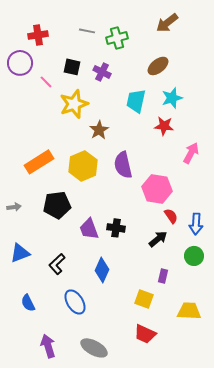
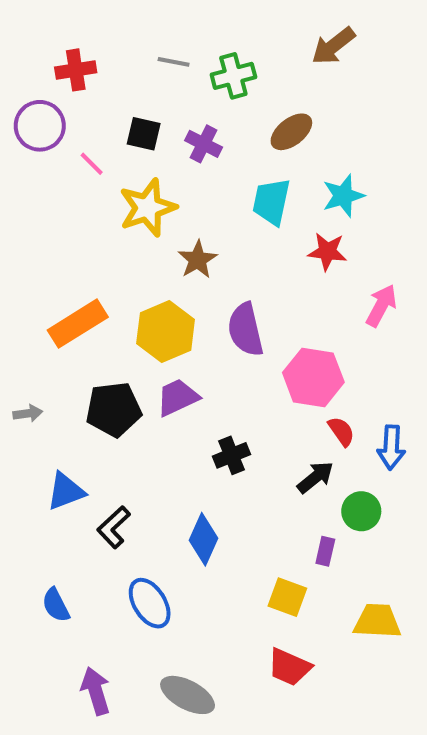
brown ellipse: (158, 66) -> (291, 132), moved
black cross: (116, 228) -> (231, 455), turned -30
purple trapezoid: (89, 229) -> (178, 397), moved, turned 85
blue triangle: (20, 253) -> (66, 491), moved
green circle: (194, 256) -> (361, 511), moved

